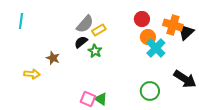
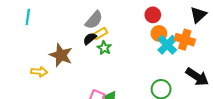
orange cross: (173, 25) -> (185, 40), moved
yellow rectangle: (99, 30) -> (100, 33), moved
black triangle: (186, 32) -> (198, 15), moved
brown star: (53, 58) -> (61, 55), size x1.6

